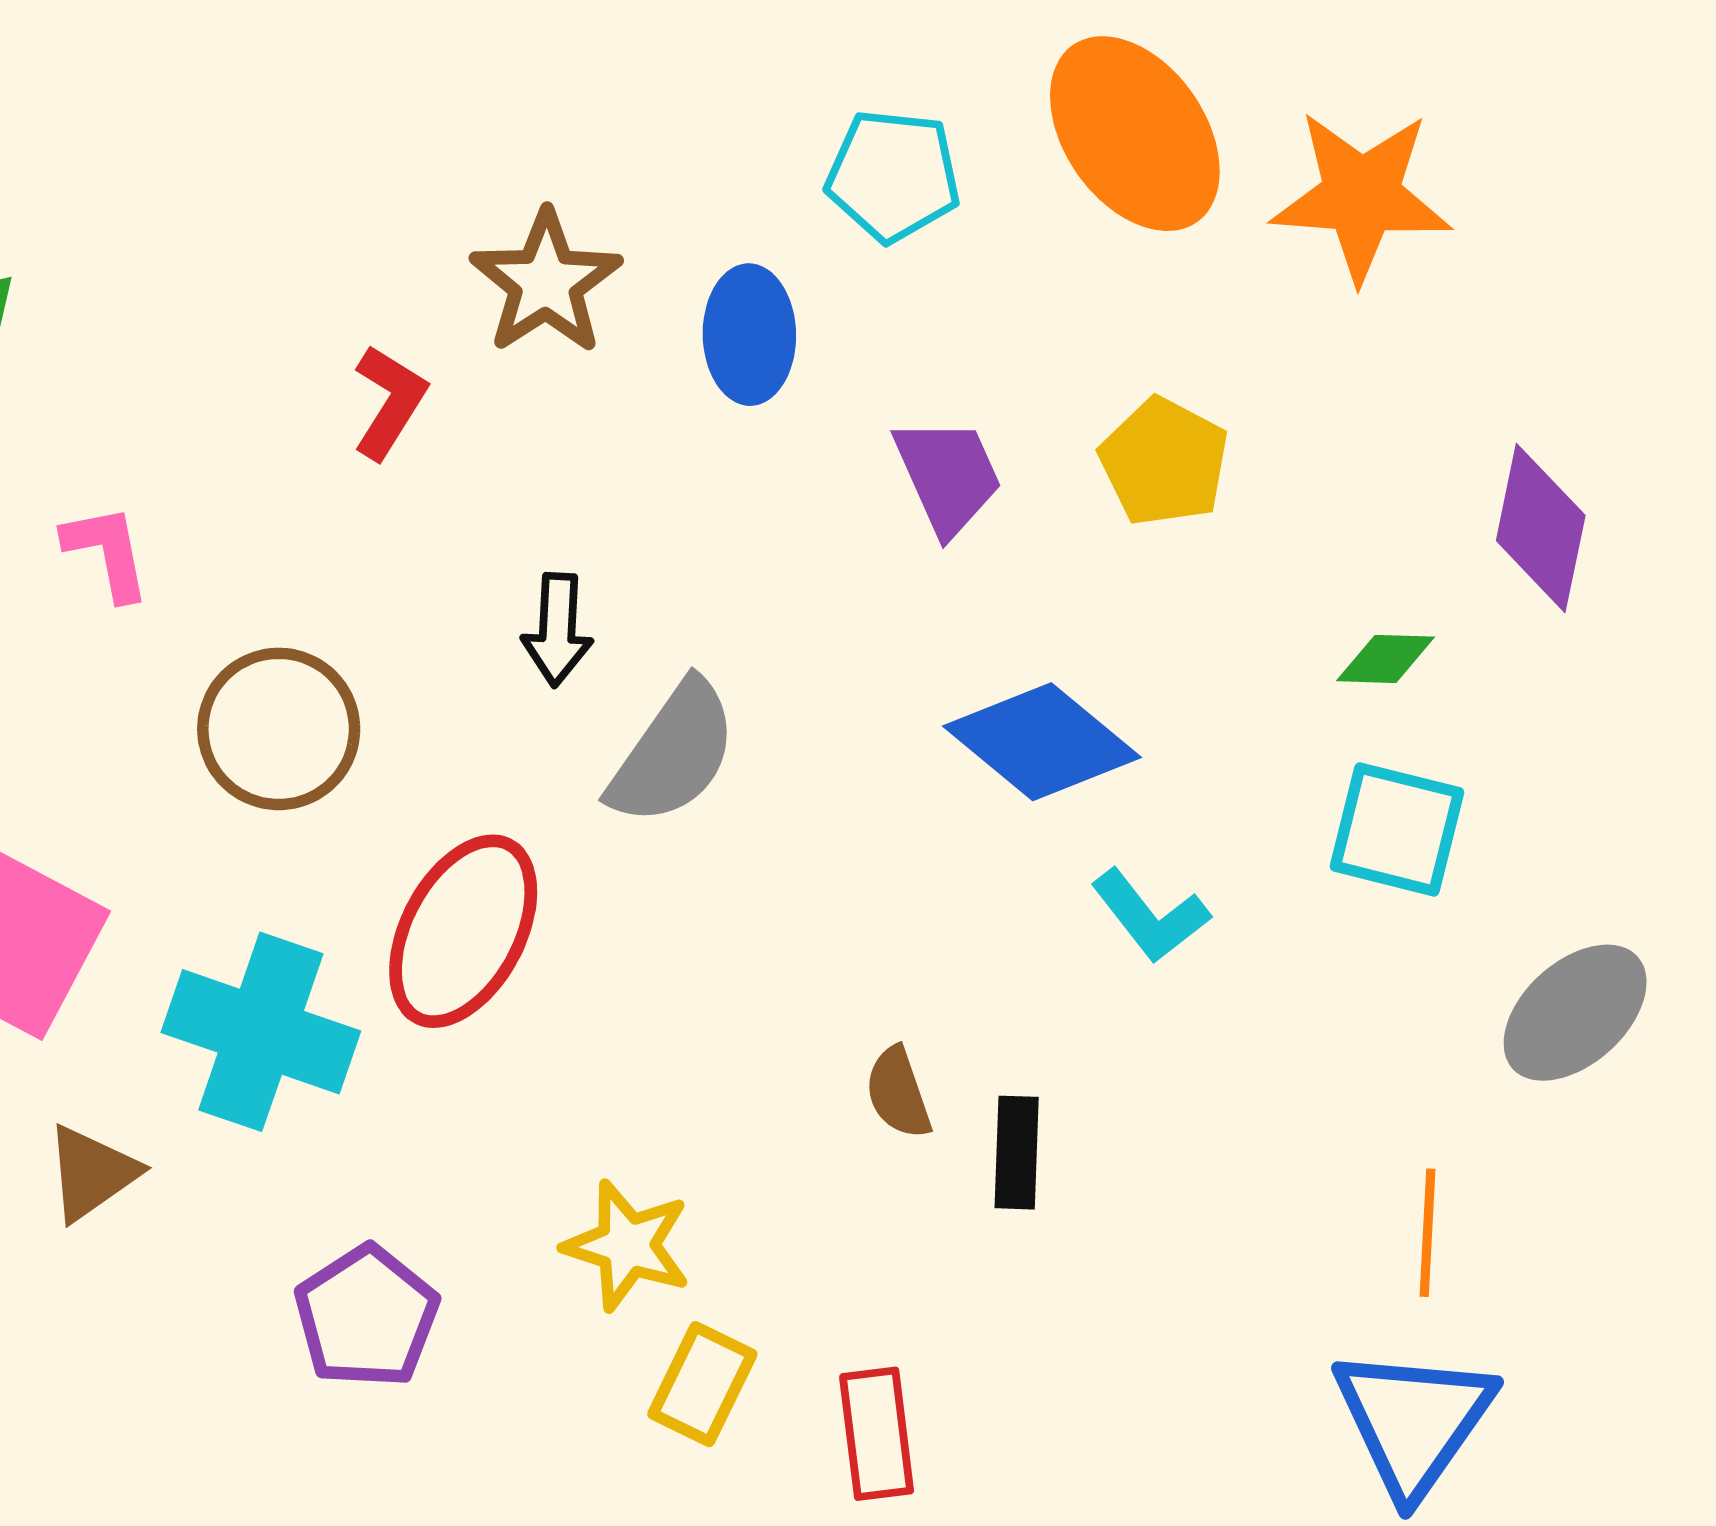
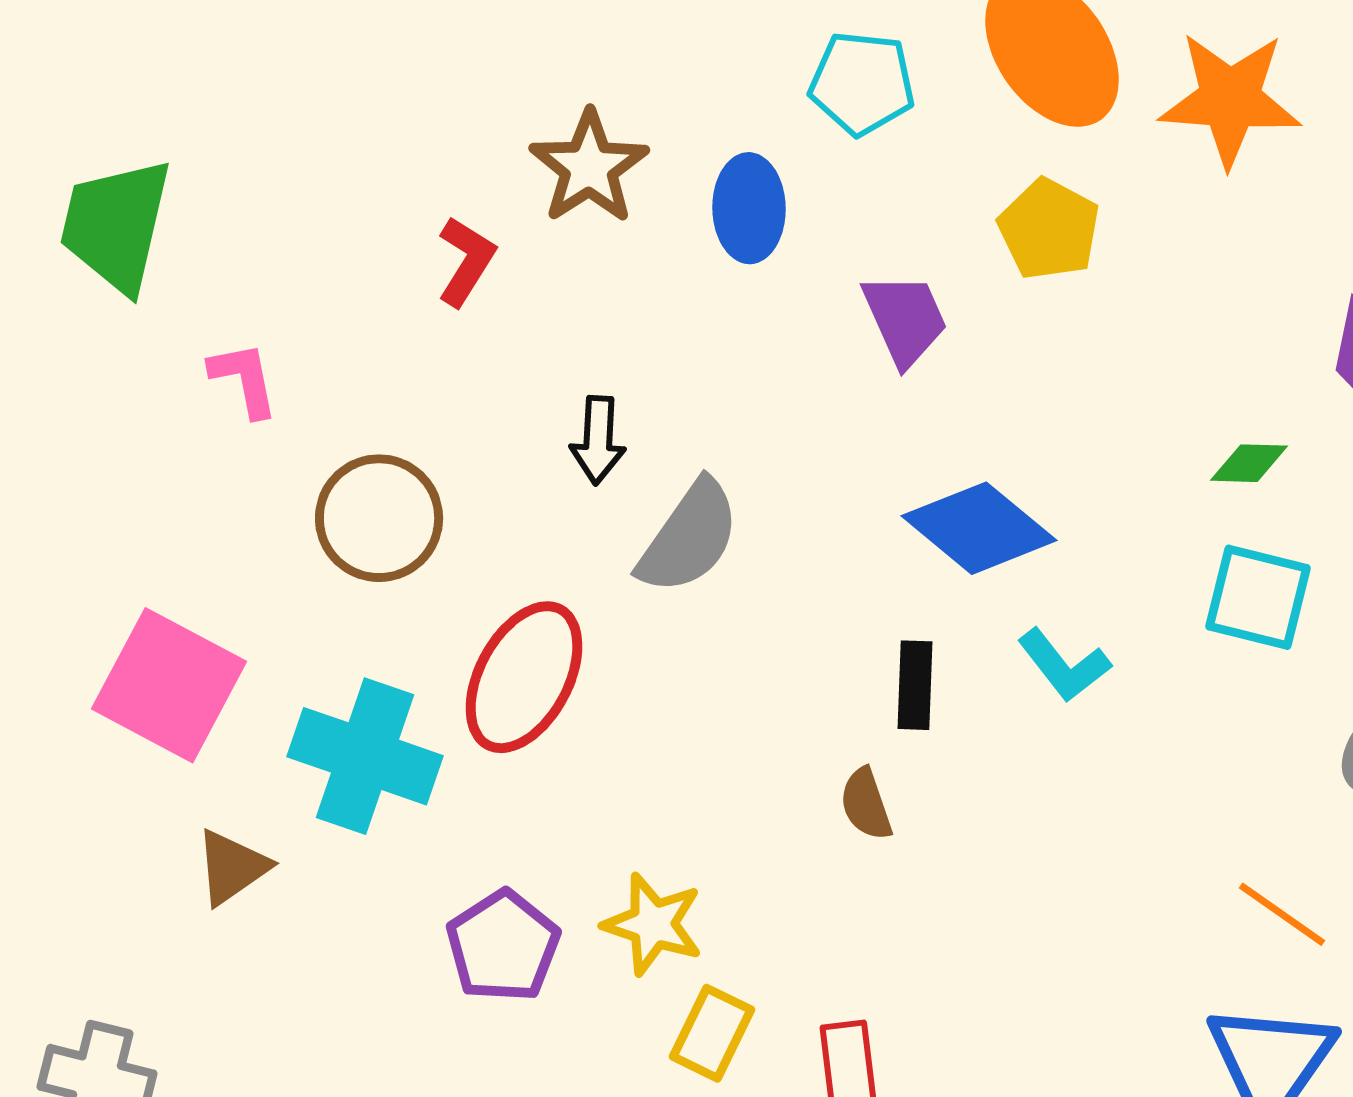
yellow pentagon: (1164, 462) -> (1049, 229), moved
black rectangle: (1017, 1153) -> (915, 685), moved
orange line: (1427, 1233) -> (1282, 914), turned -58
purple pentagon: (366, 1317) -> (503, 946), moved

